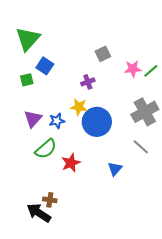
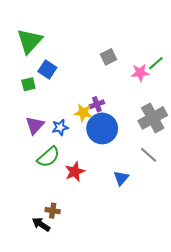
green line: (151, 71) -> (156, 63), moved
purple cross: (88, 82) -> (97, 104), moved
black arrow: (39, 213) -> (41, 224), size x0.7

